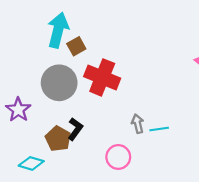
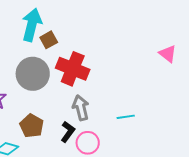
gray arrow: (138, 124) -> (81, 108), moved, size x1.4
black L-shape: (75, 129) -> (68, 132), moved

